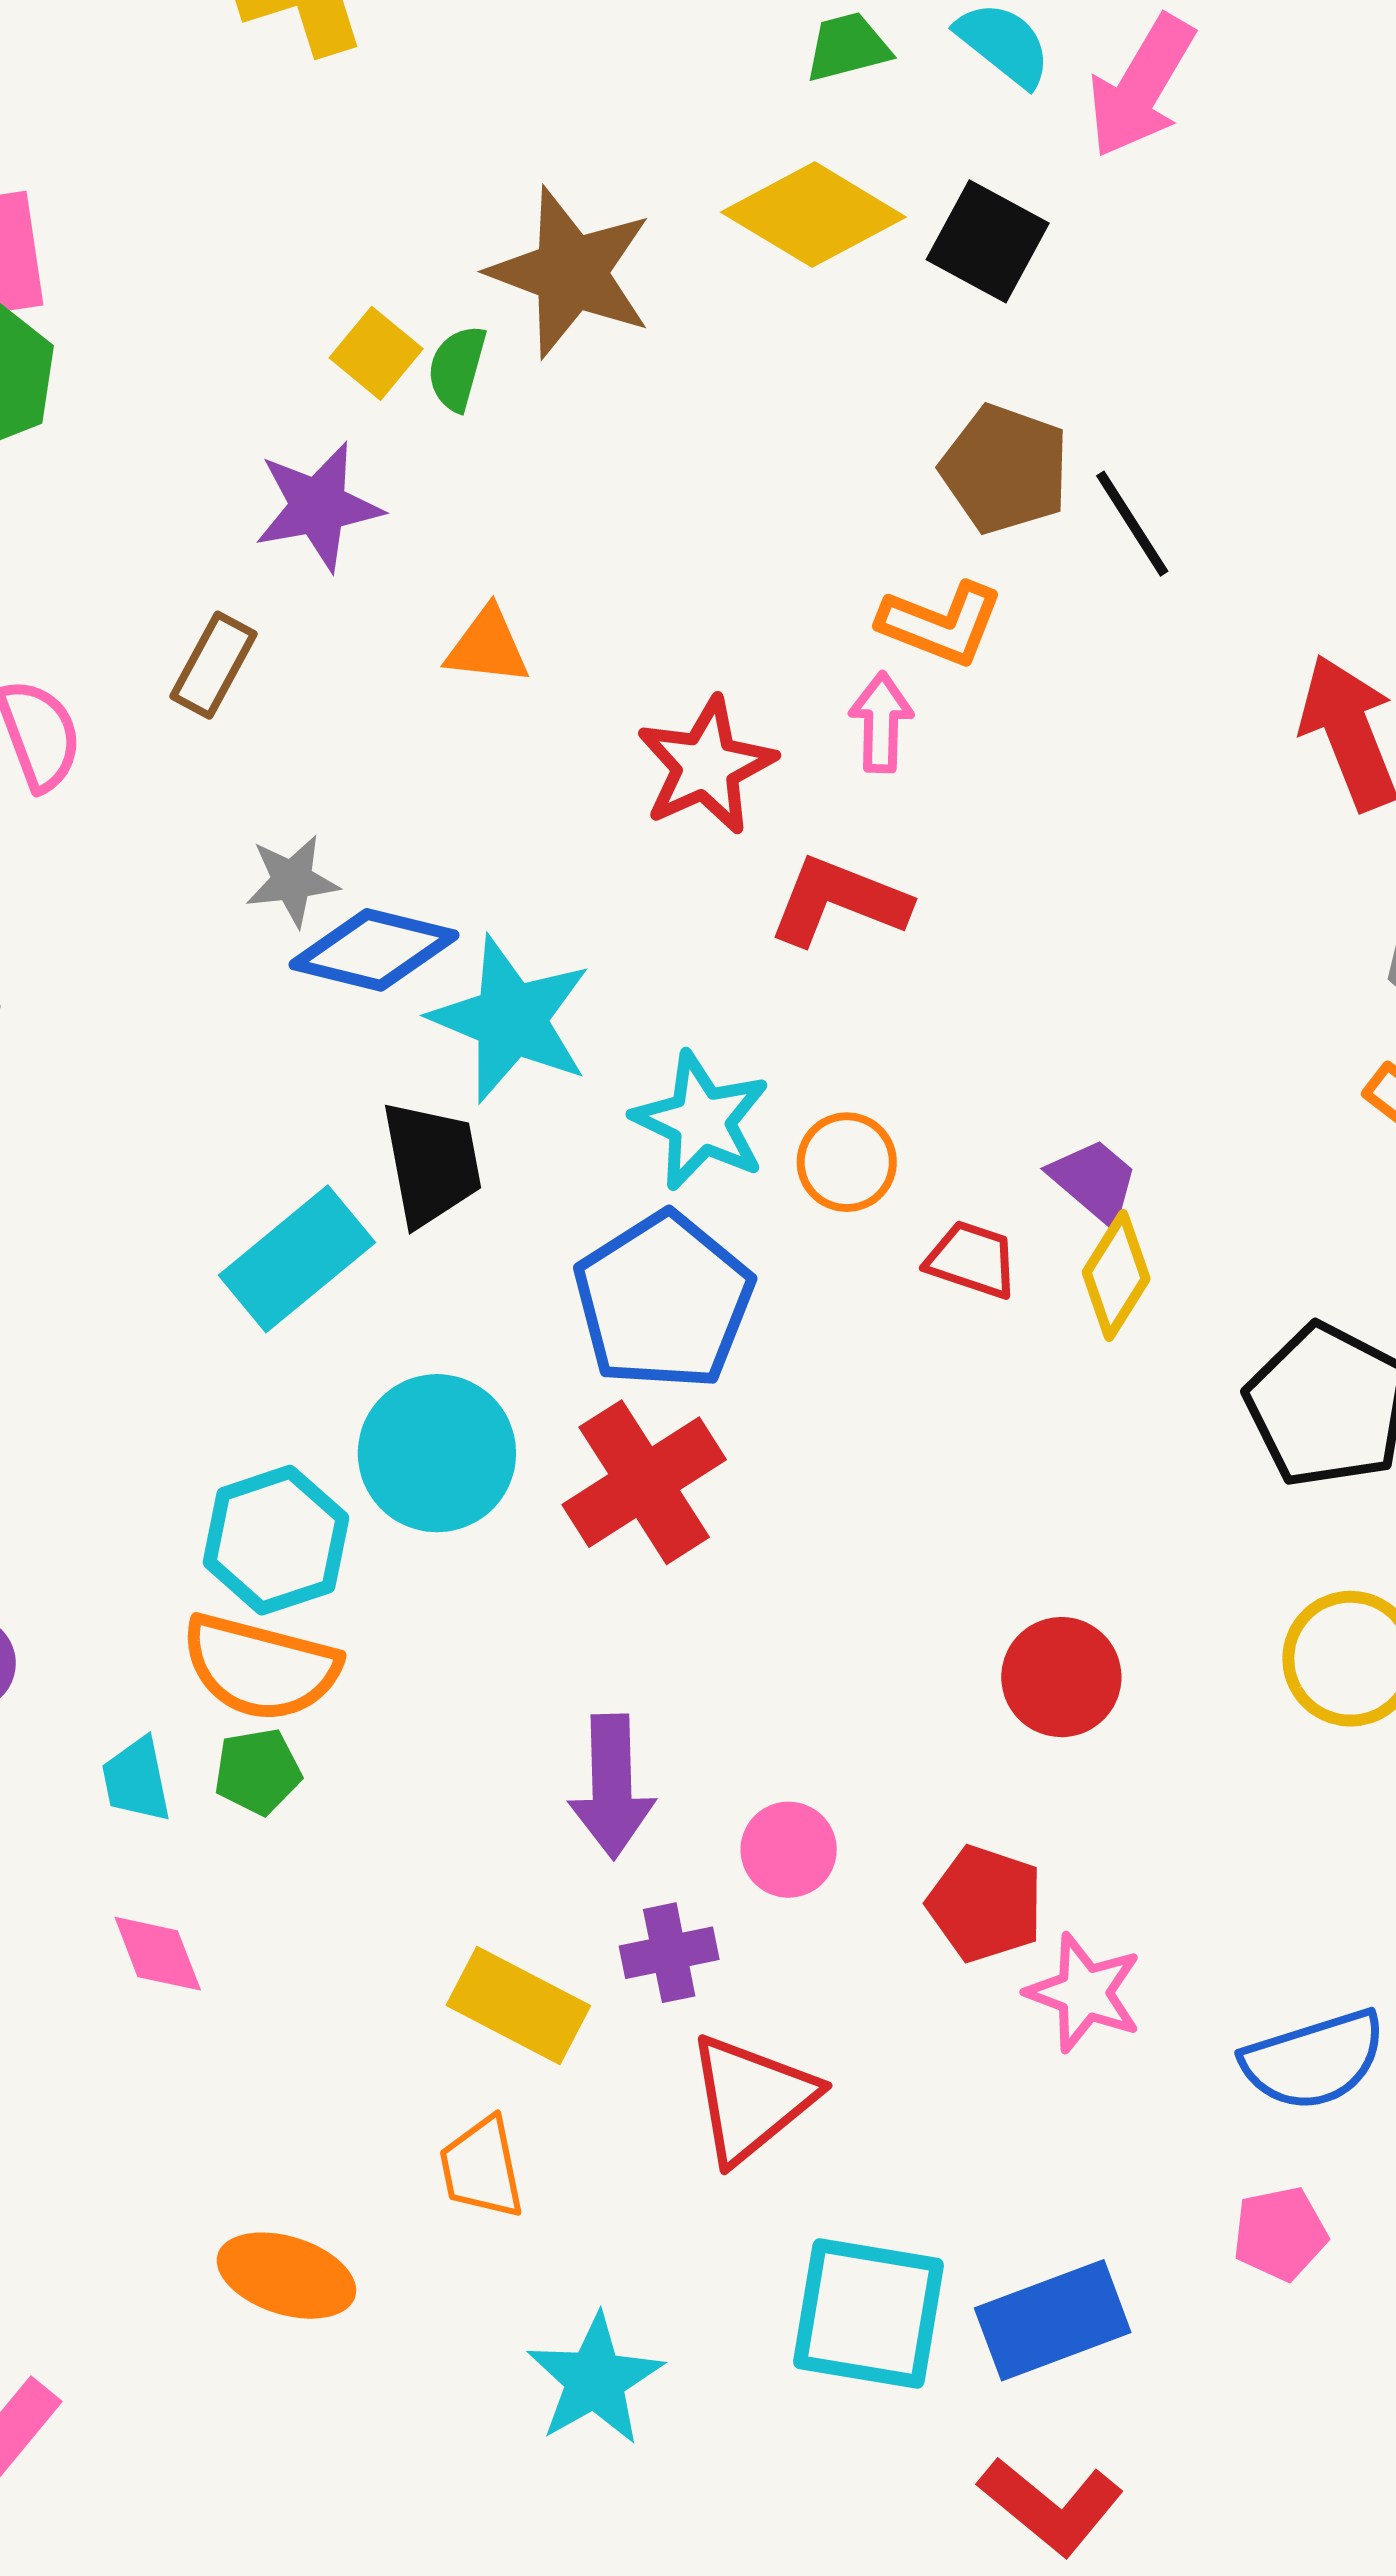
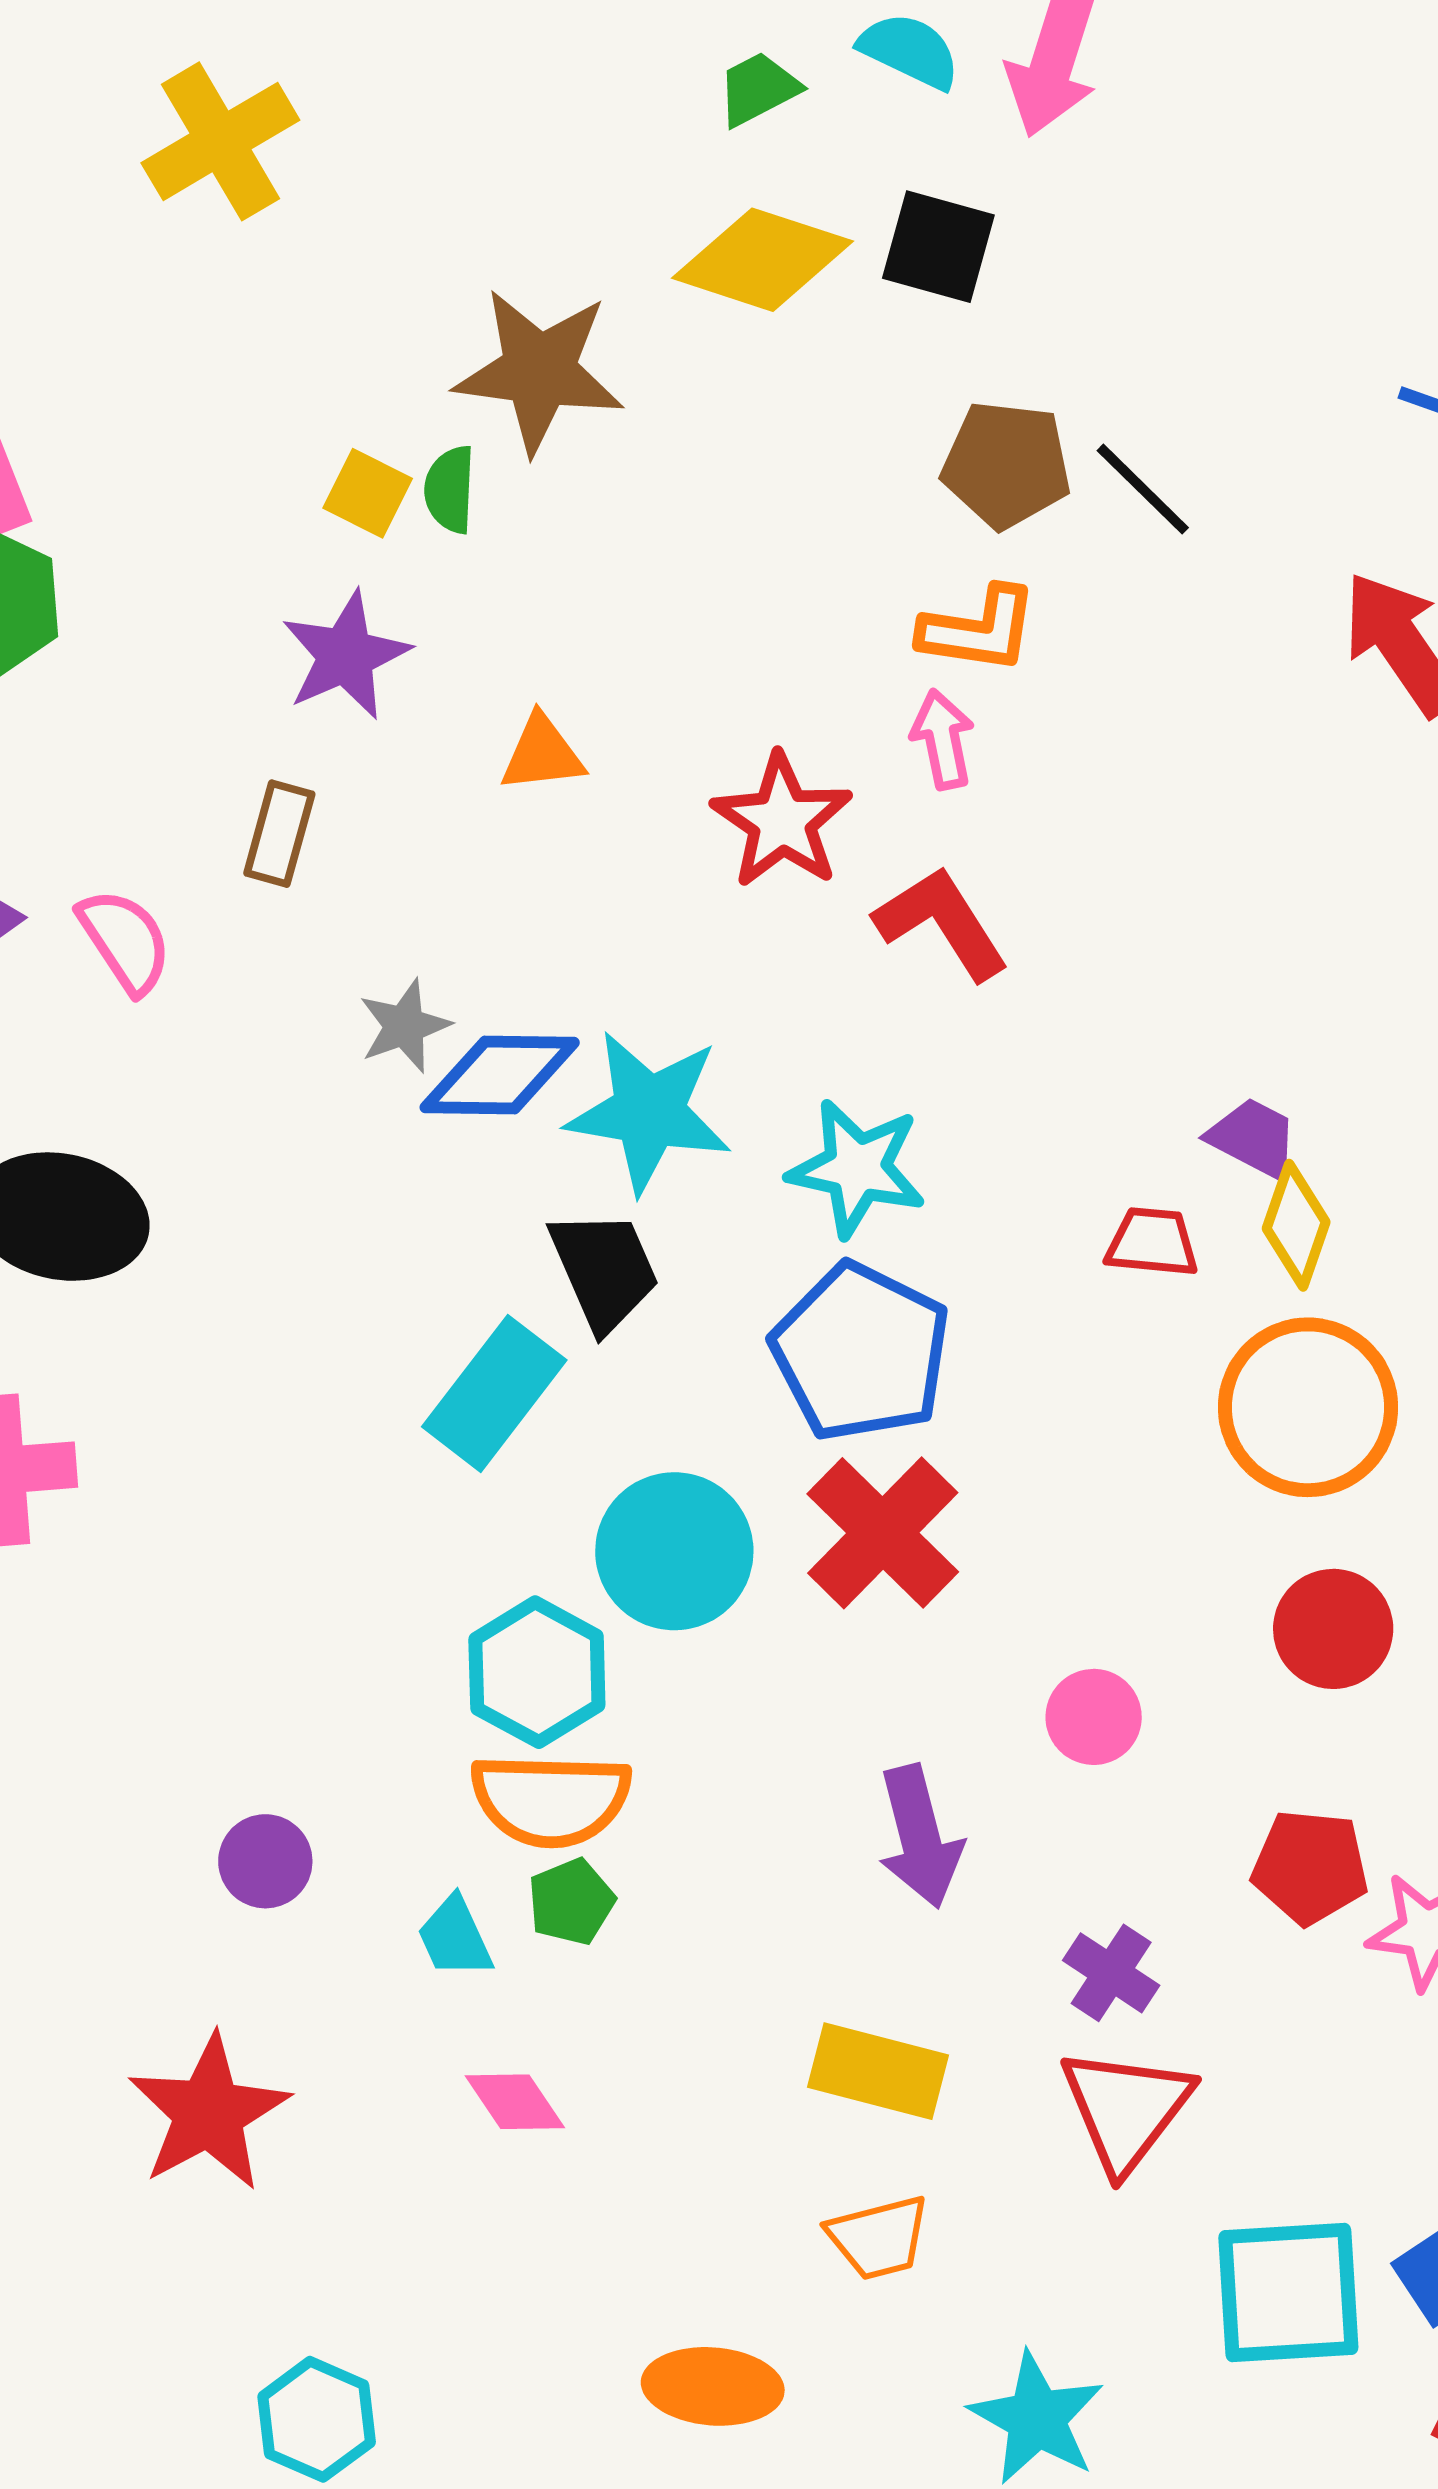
red L-shape: (839, 901) -> (942, 923), turned 49
orange circle: (847, 1162) -> (1308, 1407), moved, size x1.8
pink circle: (789, 1850) -> (1094, 1717), moved
purple cross: (669, 1953) -> (1111, 1973), moved, turned -32
orange trapezoid: (482, 2168) -> (879, 2237), turned -80

